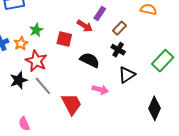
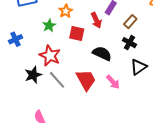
red arrow: (85, 26) -> (96, 20), turned 35
orange star: (21, 43) -> (66, 11), moved
pink arrow: (100, 90) -> (113, 82), turned 35
red trapezoid: (72, 104) -> (86, 80), moved

